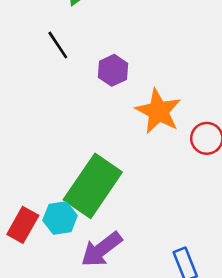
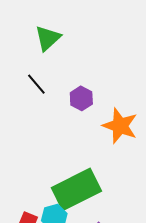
green rectangle: (93, 186) -> (76, 189), turned 36

